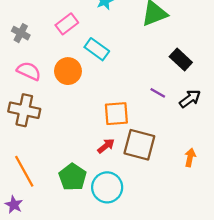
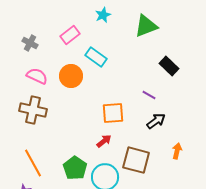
black arrow: (190, 99) -> (156, 121), moved
brown square: (139, 145) -> (136, 160), moved

